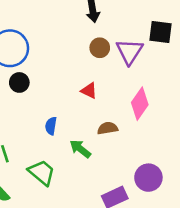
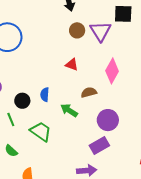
black circle: (19, 82) -> (22, 101), moved
purple circle: (148, 178) -> (108, 120), moved

